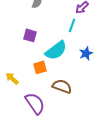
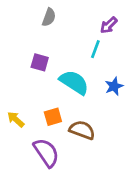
cyan semicircle: (56, 50) -> (74, 82), turned -110
orange square: (40, 67) -> (53, 117), moved

